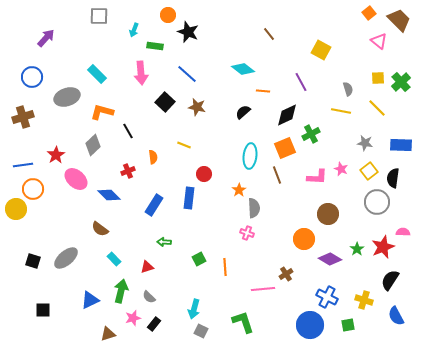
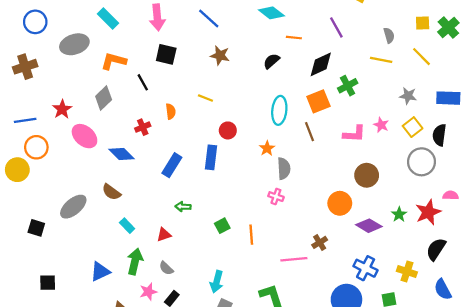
black square: (165, 102) -> (166, 54), moved, turned -30
gray ellipse: (66, 258) -> (73, 207), moved

